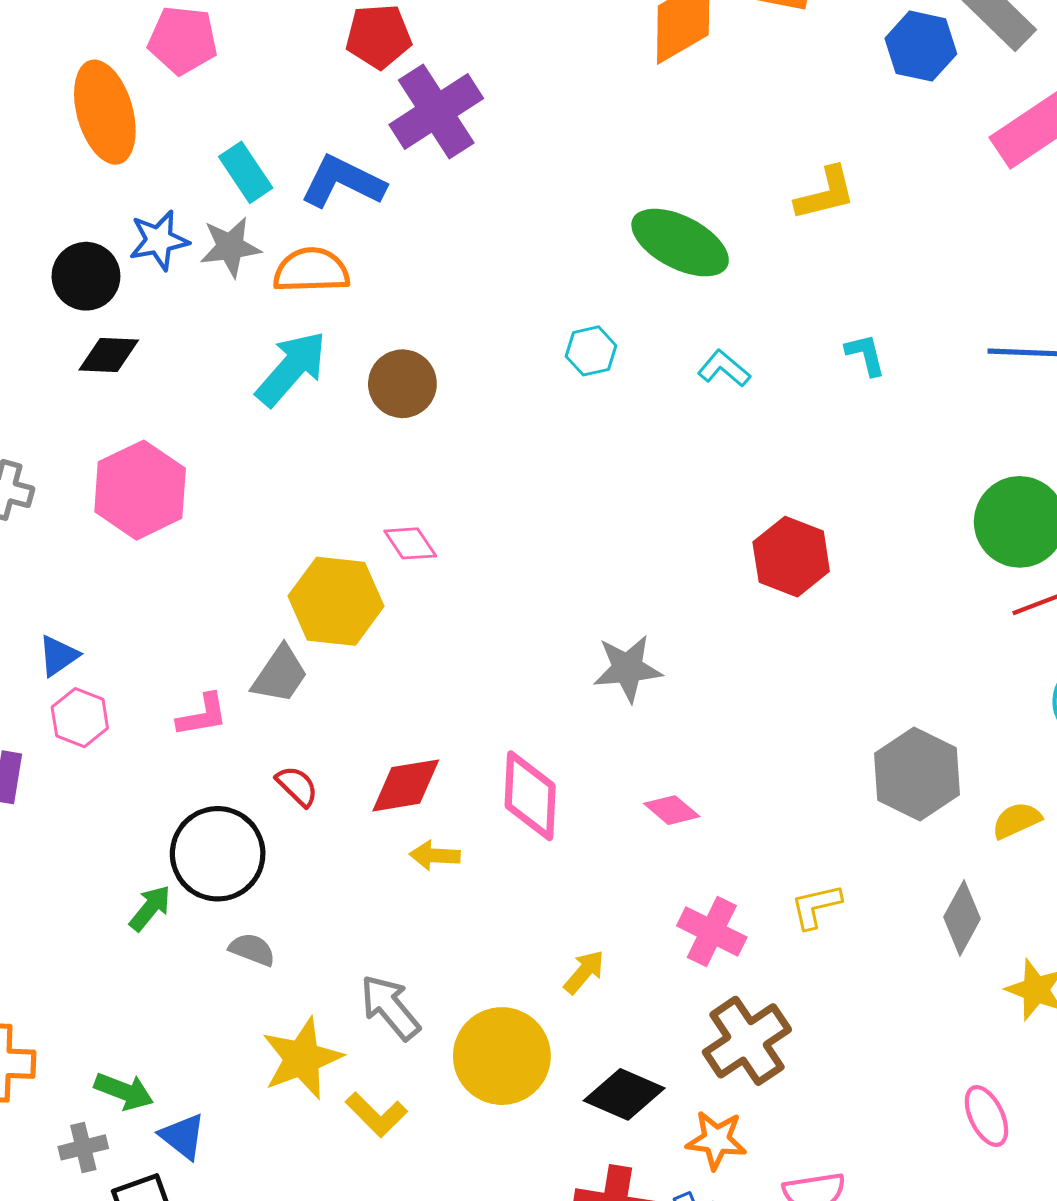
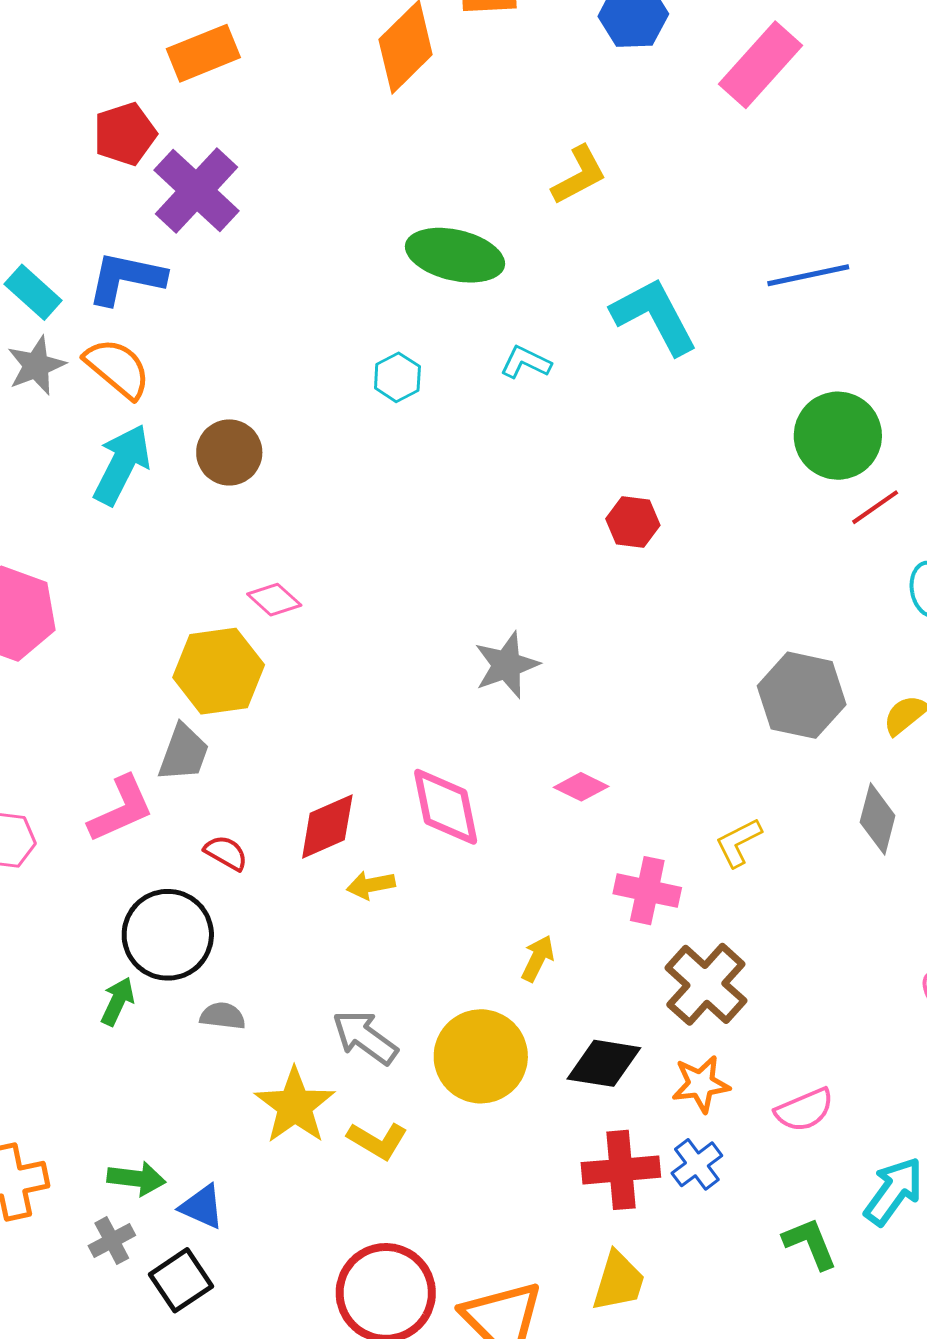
orange semicircle: (311, 270) -> (117, 368), turned 56
cyan L-shape: (865, 355) -> (654, 316), size x2.0
red hexagon: (791, 557) -> (633, 522), size x0.7
pink L-shape: (202, 715) -> (121, 809), size x1.4

